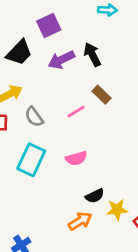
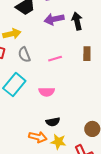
brown rectangle: (101, 95) -> (87, 54), moved, turned 32
yellow star: (117, 210) -> (58, 142), moved
orange arrow: (80, 221) -> (38, 137), turned 30

